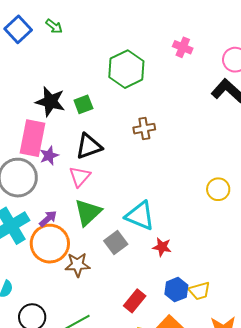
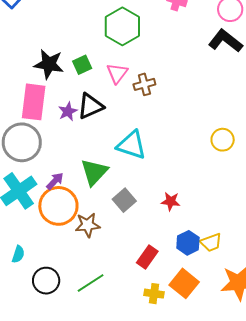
purple star: (49, 156) -> (68, 111), moved
pink triangle: (80, 177) -> (117, 73), moved
cyan triangle: (140, 216) -> (132, 145), moved

